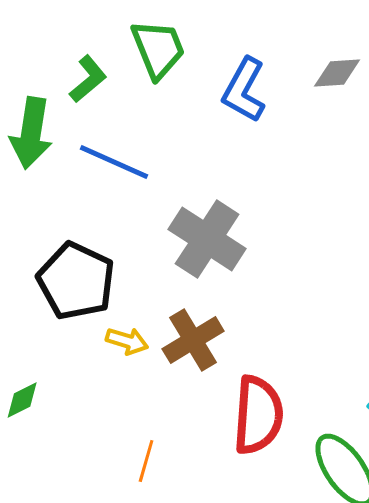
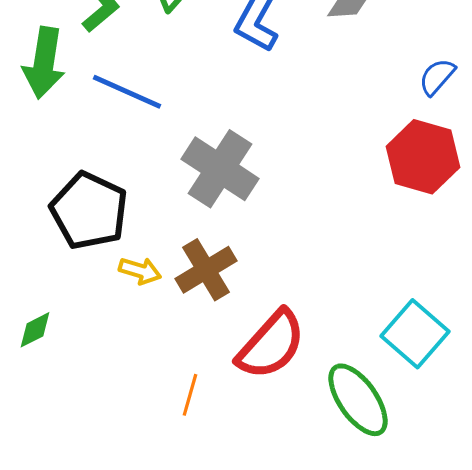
red semicircle: (258, 415) -> (271, 345), turned 38
orange line: (146, 461) -> (190, 395), moved

